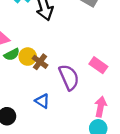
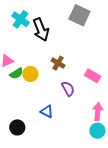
brown cross: (40, 62) -> (58, 63), moved
purple semicircle: (69, 77) -> (68, 89), size x0.7

